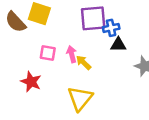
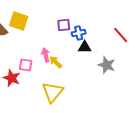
purple square: (93, 18) -> (64, 25), size x0.6
pink square: (48, 53) -> (26, 65), moved

